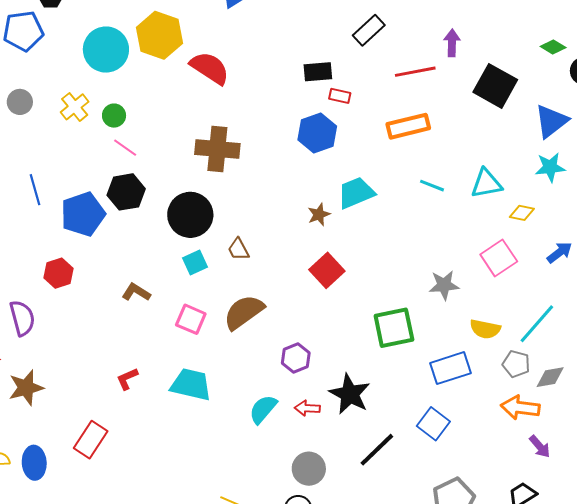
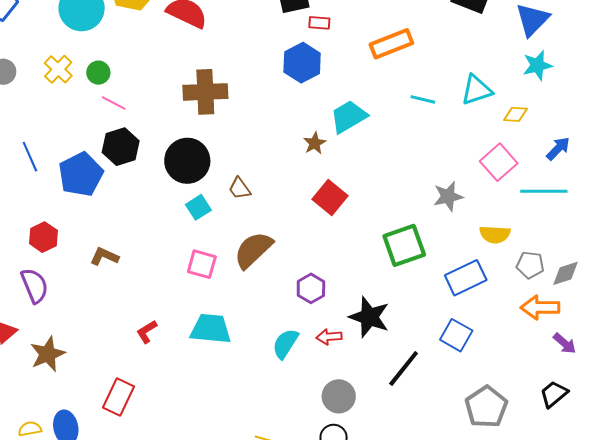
red hexagon: (58, 273) -> (43, 237), moved
brown L-shape: (136, 292) -> (104, 256), moved
cyan line: (537, 324) -> (544, 191), moved, turned 57

